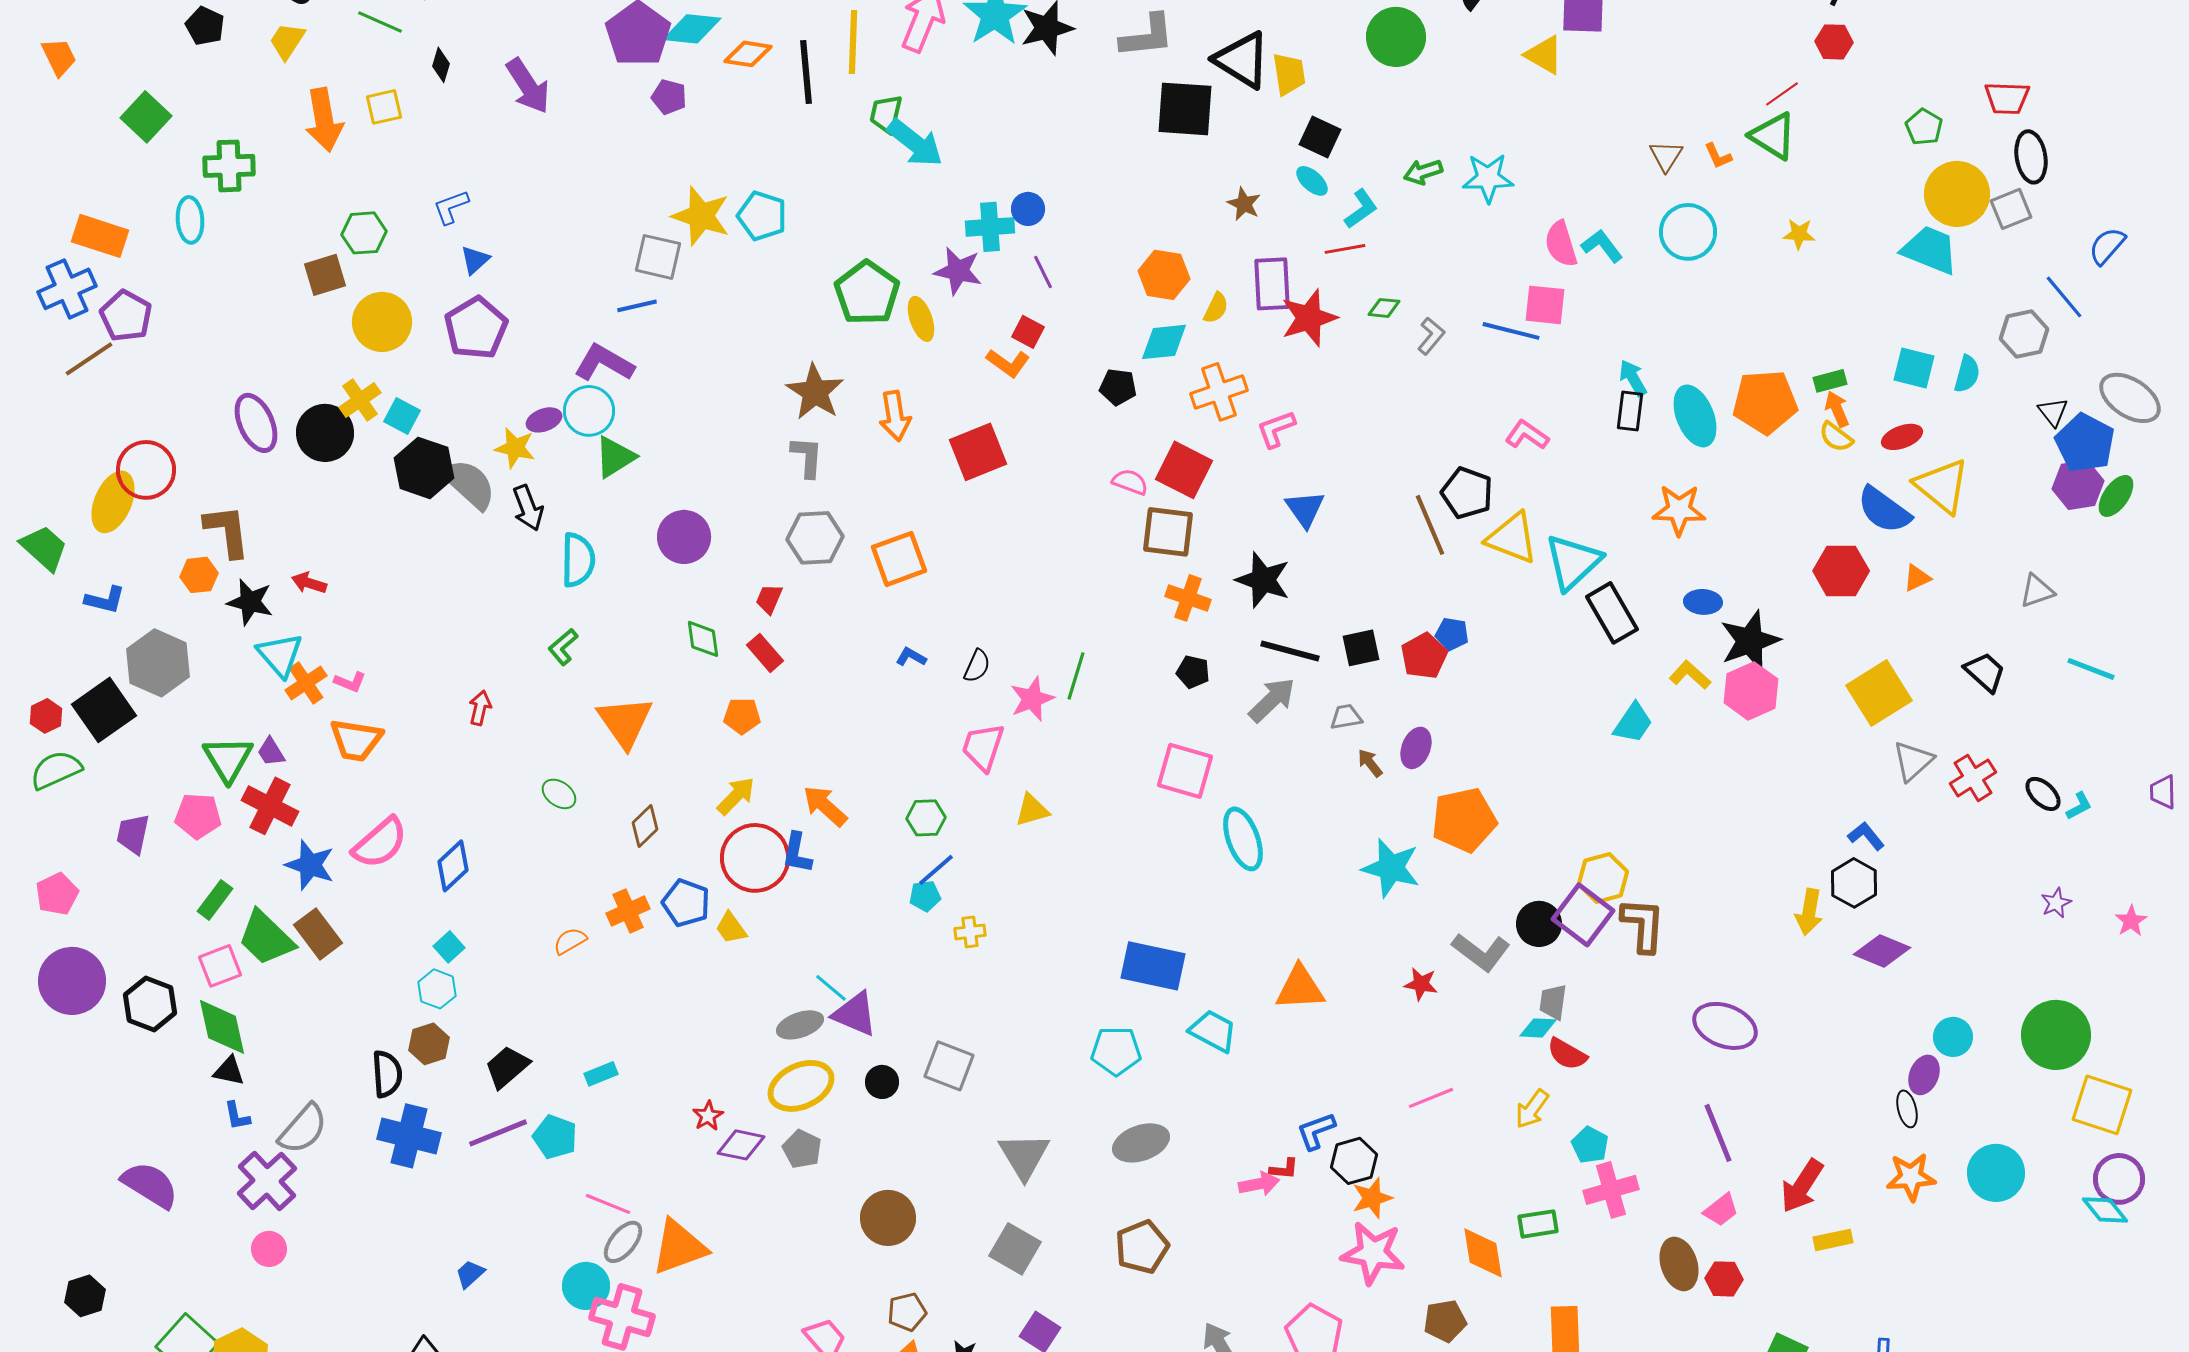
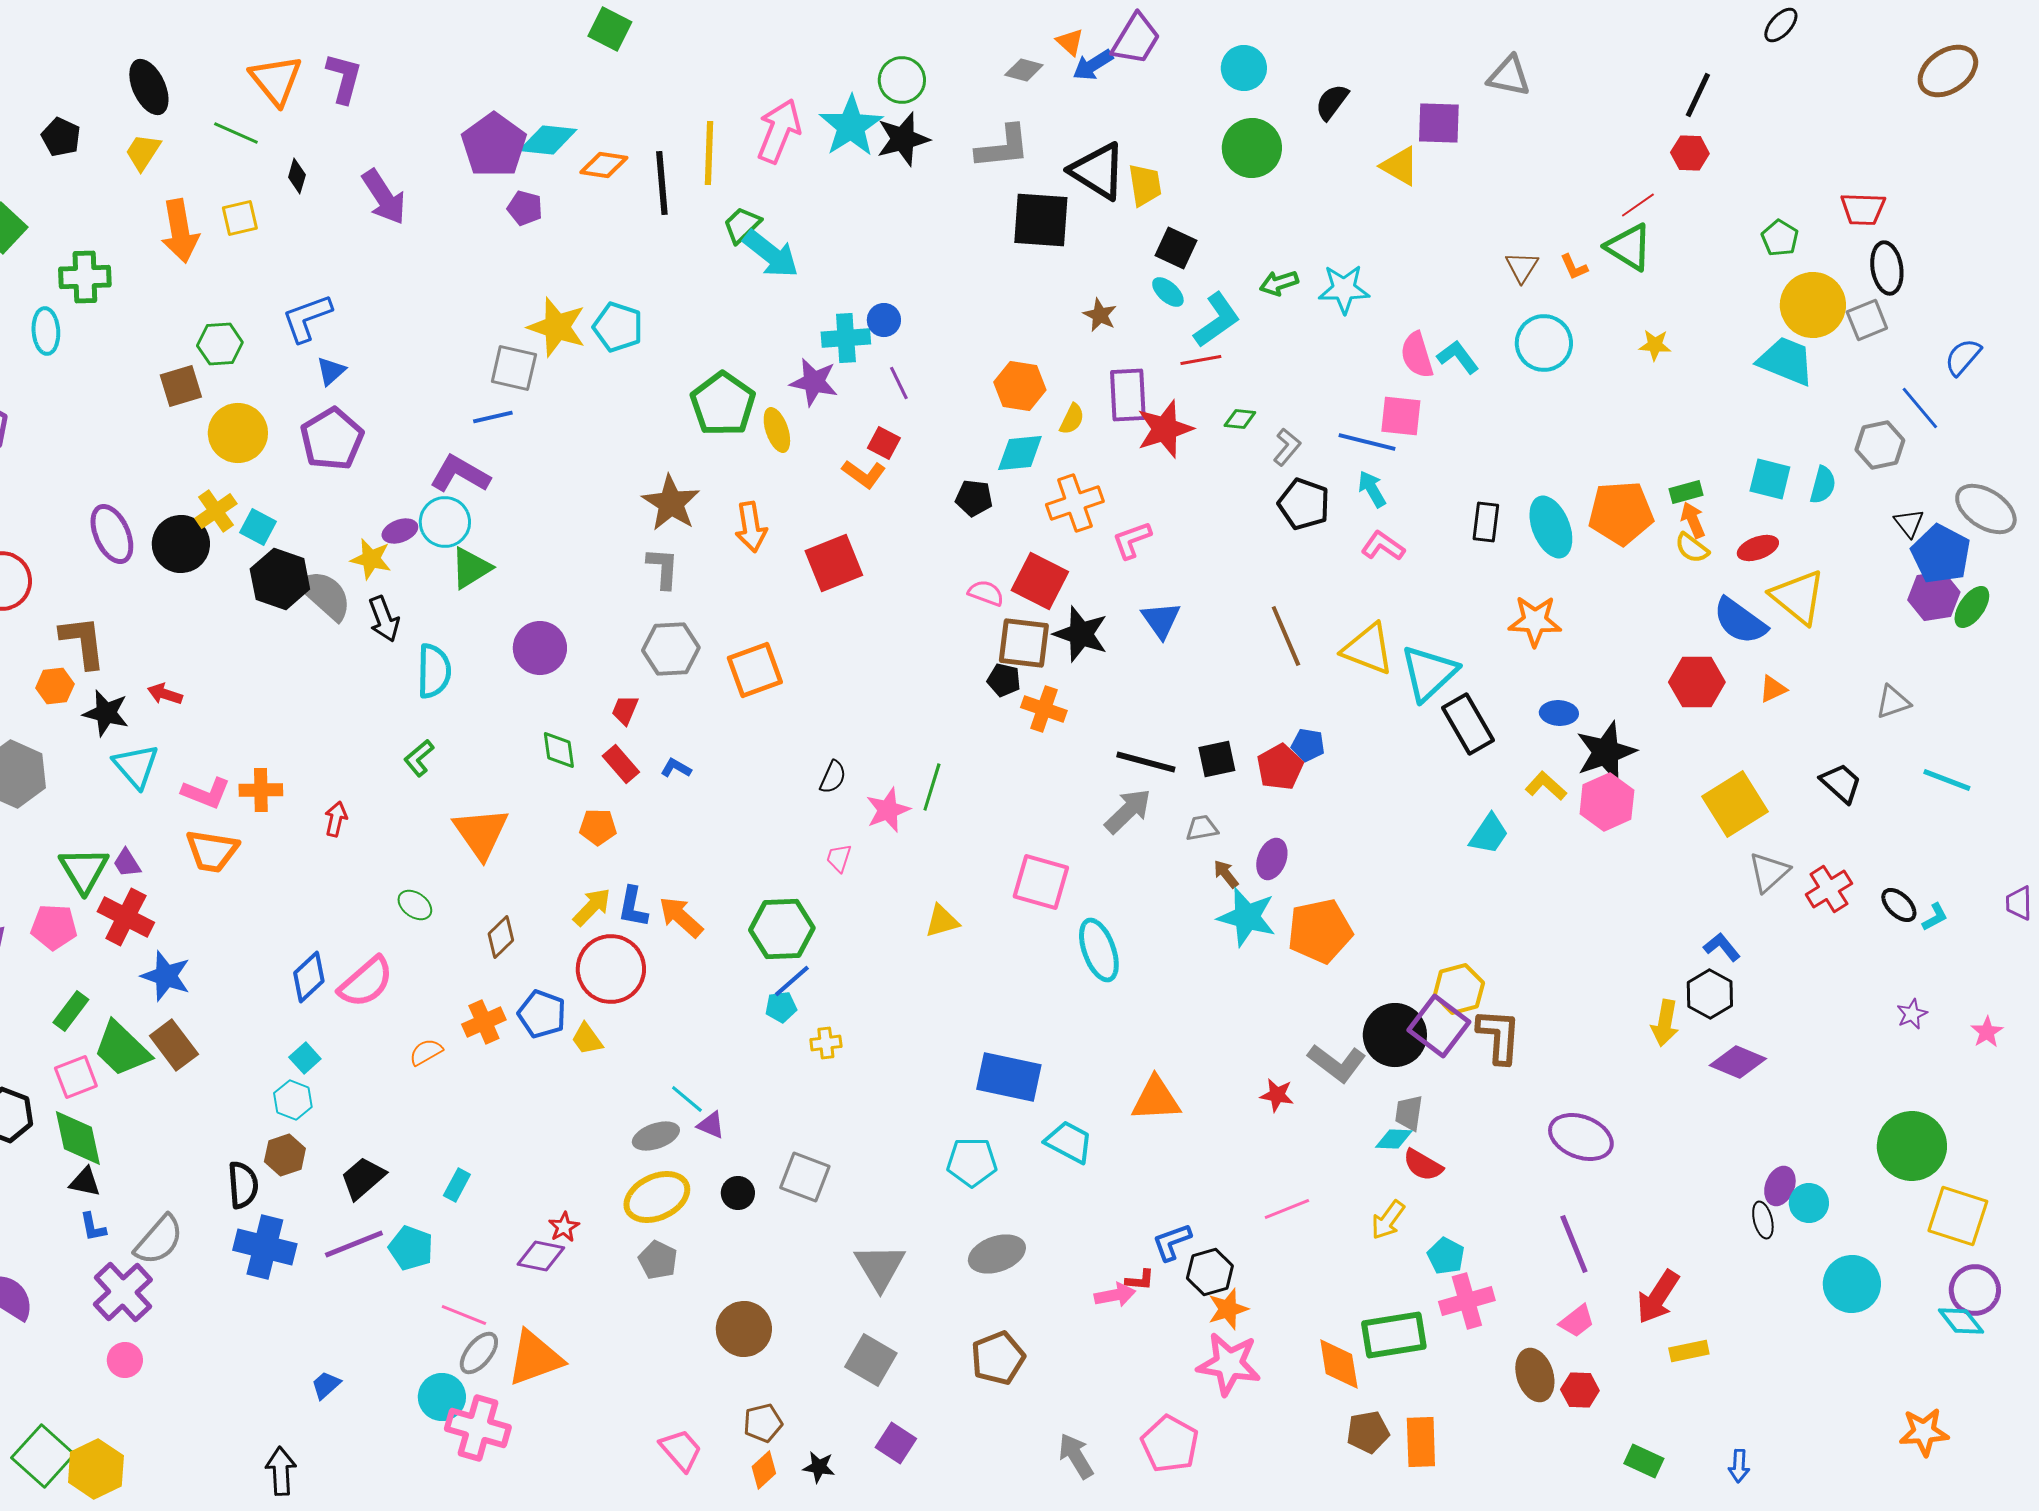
green trapezoid: (886, 114) -> (742, 225), turned 33
blue L-shape: (451, 207) -> (307, 318), size x1.4
cyan L-shape: (1361, 209) -> (1217, 320), size x1.4
cyan arrow: (1633, 378) -> (1372, 489), moved
black pentagon: (1467, 493) -> (1304, 504), moved
black star: (1263, 580) -> (1081, 634), moved
blue L-shape: (911, 657) -> (676, 768), moved
black pentagon: (1193, 672) -> (1004, 680), moved
pink L-shape: (350, 682) -> (206, 793), size x1.5
orange cross: (306, 683) -> (261, 790), moved, turned 33
pink trapezoid: (983, 747) -> (839, 858), size x0.6
yellow triangle: (1032, 810) -> (942, 921), moved
green hexagon: (926, 818) -> (782, 929), size x1.6
pink semicircle: (380, 843) -> (366, 982), moved
blue L-shape: (797, 853) -> (633, 907), moved
cyan star: (1391, 868) -> (1247, 917), moved
black circle: (1539, 924) -> (1395, 1035), size x1.4
purple triangle: (855, 1014) -> (711, 1125), size x0.6
cyan circle: (1953, 1037) -> (1809, 1203), moved
cyan rectangle: (601, 1074) -> (457, 1185), turned -40
purple diamond: (741, 1145) -> (541, 1256), moved
orange star: (1911, 1177) -> (1924, 1432), moved
green rectangle: (1538, 1224) -> (1394, 1335), size x1.6
brown pentagon: (1445, 1321) -> (1368, 1432), moved

